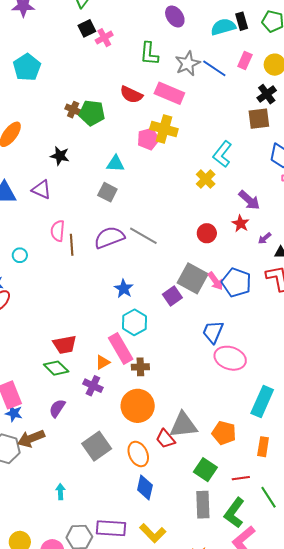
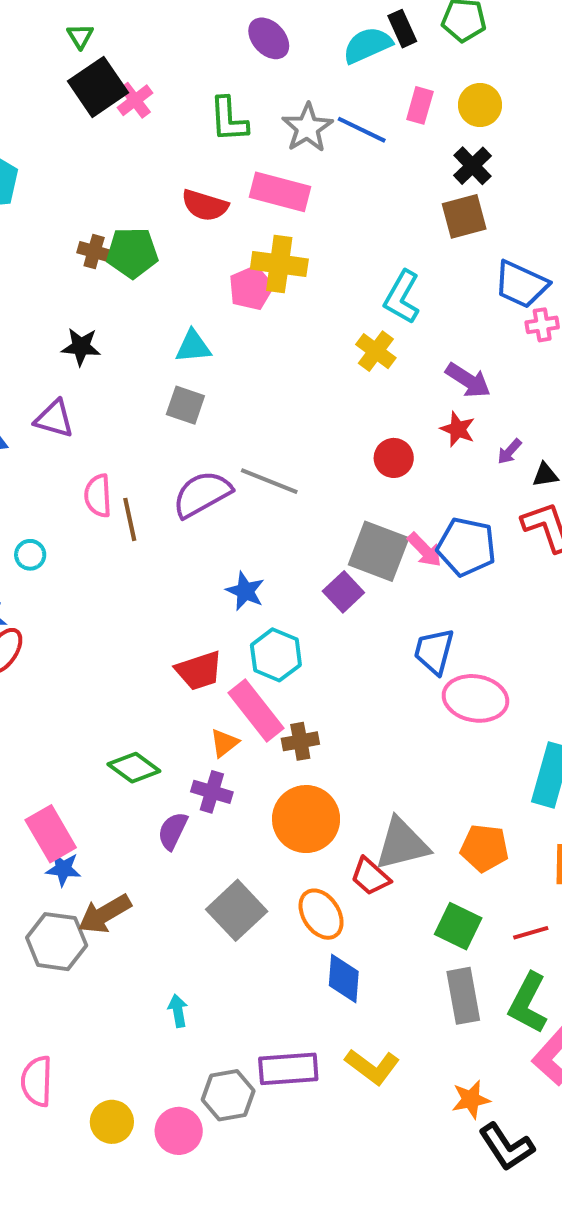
black square: (87, 28) -> (98, 87), size x1.6
red trapezoid: (65, 345) -> (199, 671), moved
purple semicircle: (57, 408) -> (173, 831), moved

